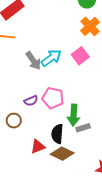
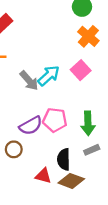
purple semicircle: (31, 101) -> (31, 126), size x1.5
green arrow: (74, 115) -> (88, 123), moved
red triangle: (38, 147) -> (43, 176), turned 42

